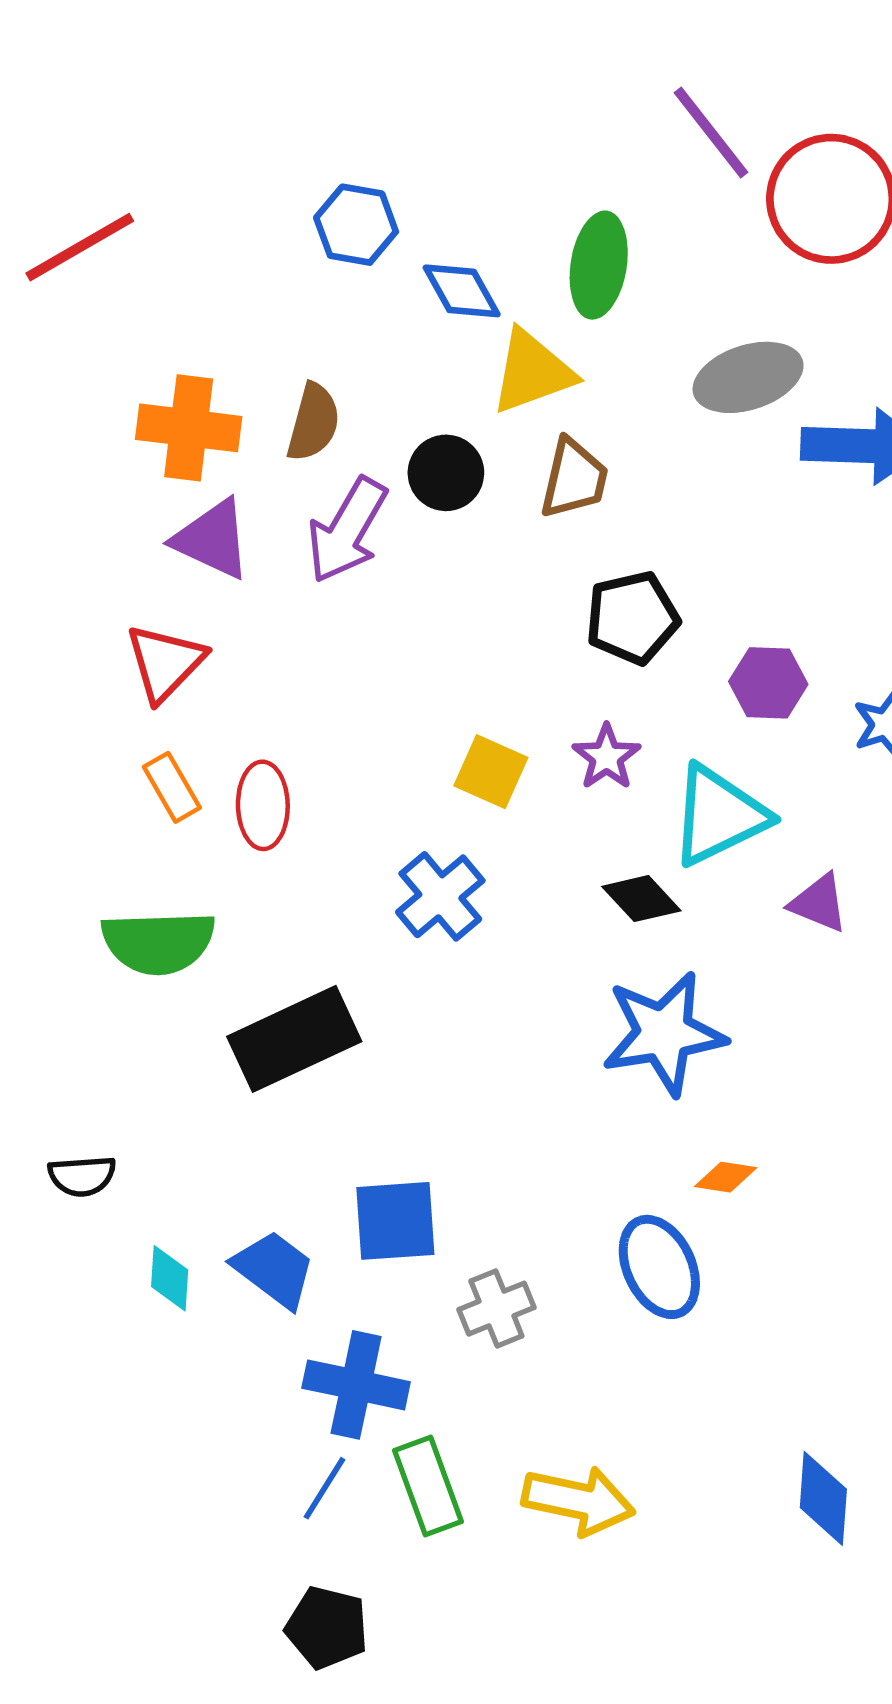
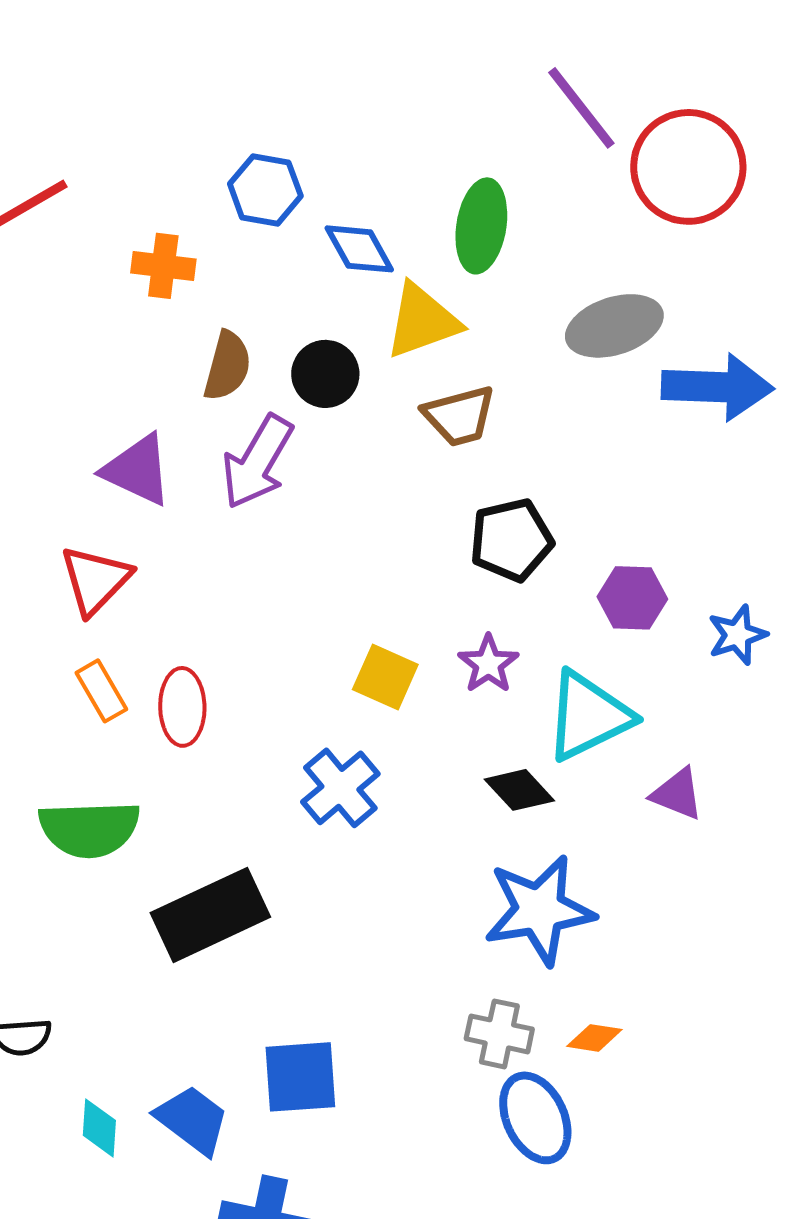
orange cross: (189, 428) -> (163, 266), moved, size x0.7
black circle: (446, 473) -> (325, 374), moved
brown trapezoid: (574, 478) -> (459, 416), turned 62
gray cross: (496, 1309) -> (499, 1034), moved, turned 34

